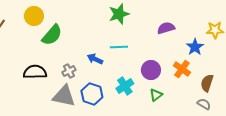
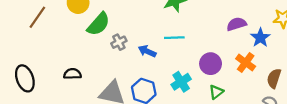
purple semicircle: (166, 28) -> (237, 24), moved
gray cross: (69, 71) -> (119, 42), moved
black semicircle: (35, 72) -> (72, 74), moved, size x0.7

